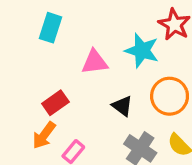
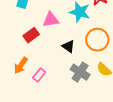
red rectangle: (55, 103) -> (31, 35), moved

